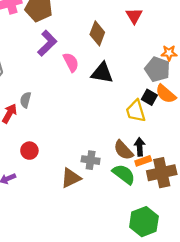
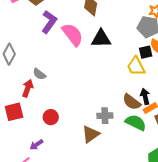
pink semicircle: (71, 62) -> (72, 35), size x1.4
black square: (149, 97) -> (146, 52), turned -32
gray semicircle: (25, 100) -> (39, 74), turned -56

